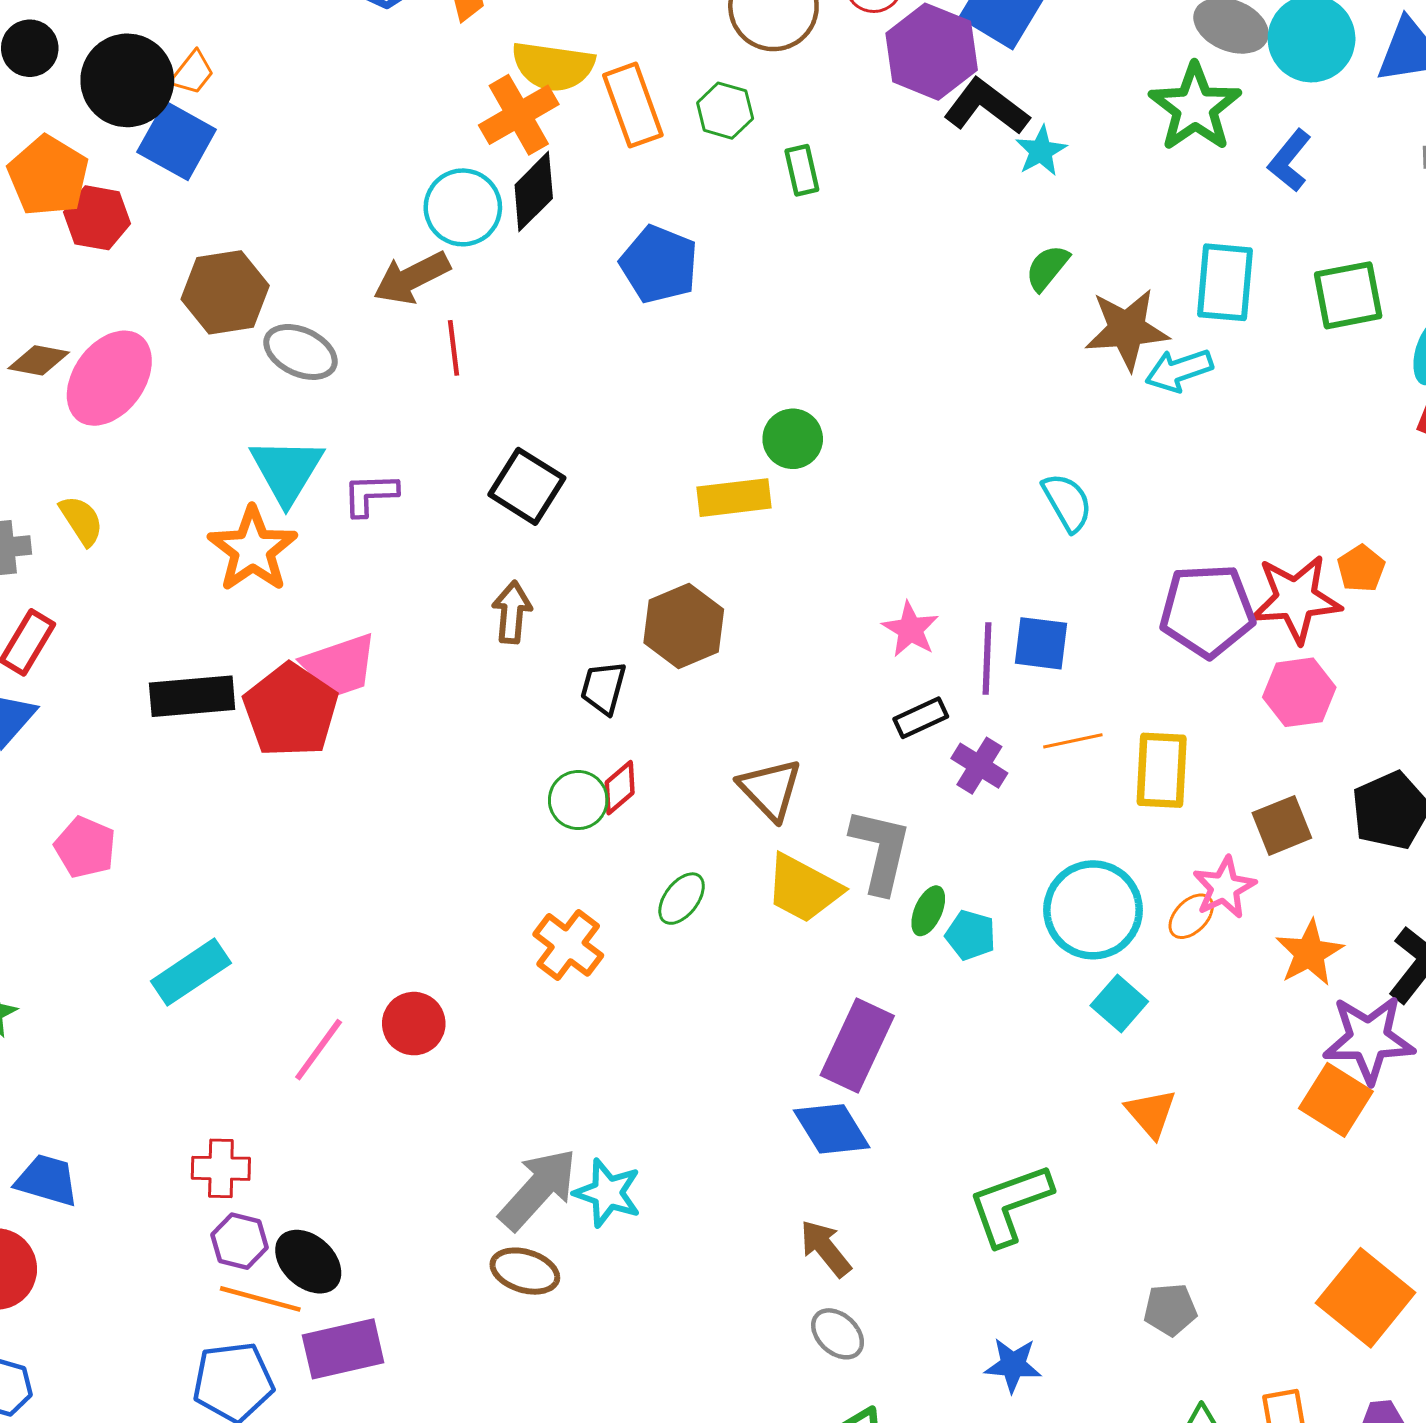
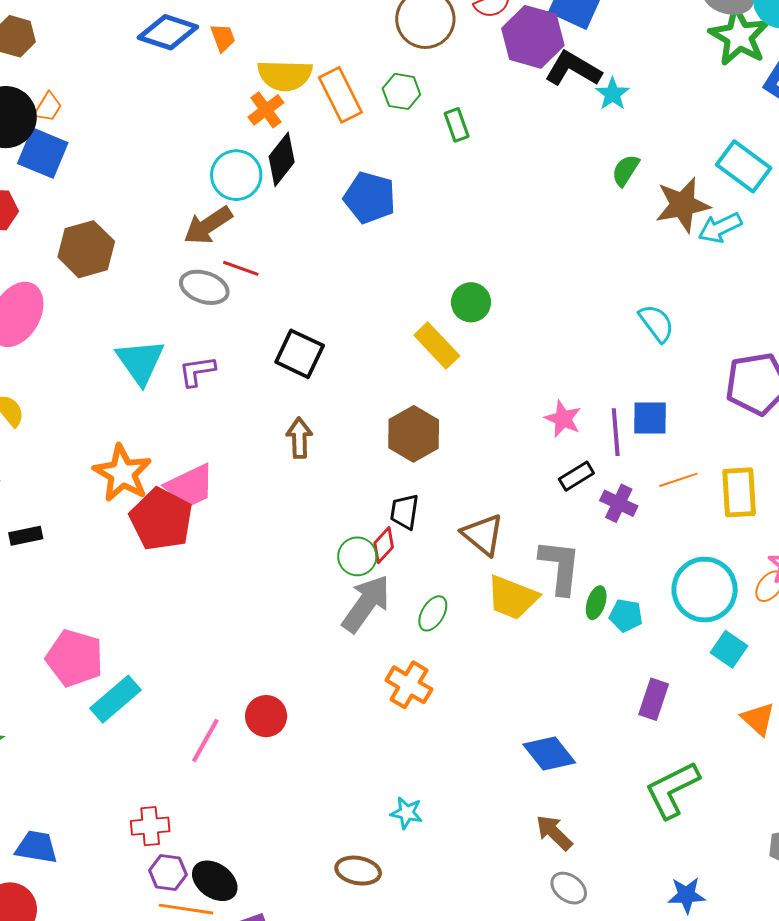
green star: (1195, 107) -> (739, 36), moved
orange cross: (519, 115) -> (266, 110), size x0.7
cyan rectangle: (1225, 282) -> (744, 166), turned -52
red line: (454, 348) -> (241, 268), turned -57
gray ellipse: (301, 352) -> (204, 287), moved
yellow rectangle: (734, 498) -> (437, 345), turned 60
orange star: (253, 549) -> (122, 473), moved
black trapezoid: (603, 688) -> (404, 512), moved
black rectangle: (192, 696) -> (26, 536), moved, size x0.6
pink pentagon: (85, 847) -> (75, 658), moved, size x1.4
orange cross: (568, 945) -> (409, 685), moved
purple rectangle: (857, 1046) -> (654, 699), moved, size x0.7
gray arrow: (538, 1189) -> (366, 604), moved
cyan star: (608, 1193) -> (407, 813), size x0.7

